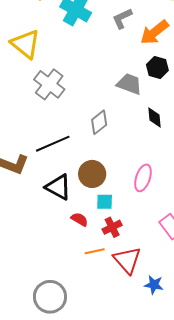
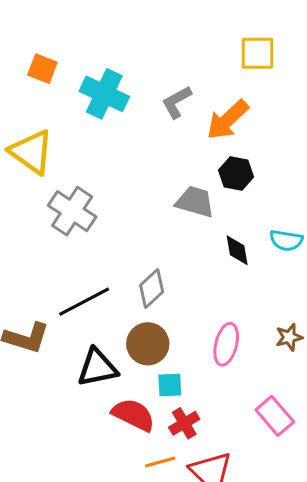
gray diamond: (99, 122) -> (152, 288), moved
black triangle: (58, 187) -> (97, 368), turned -36
red semicircle: (80, 219) -> (133, 415), size x1.6

